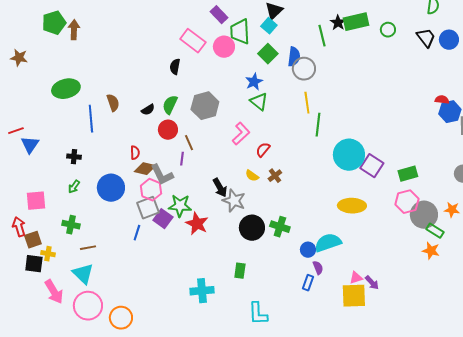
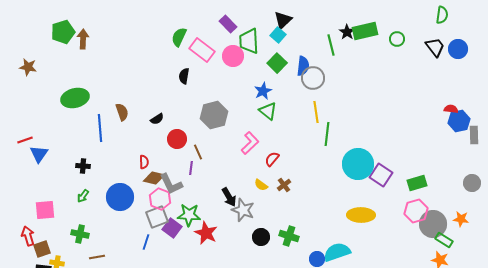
green semicircle: (170, 105) -> (179, 37), moved
black circle: (252, 228) -> (261, 237), size x0.7

